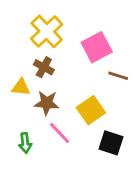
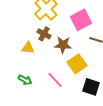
brown star: (47, 103) -> (63, 45), moved
green arrow: (25, 143) -> (25, 80), moved, turned -56

